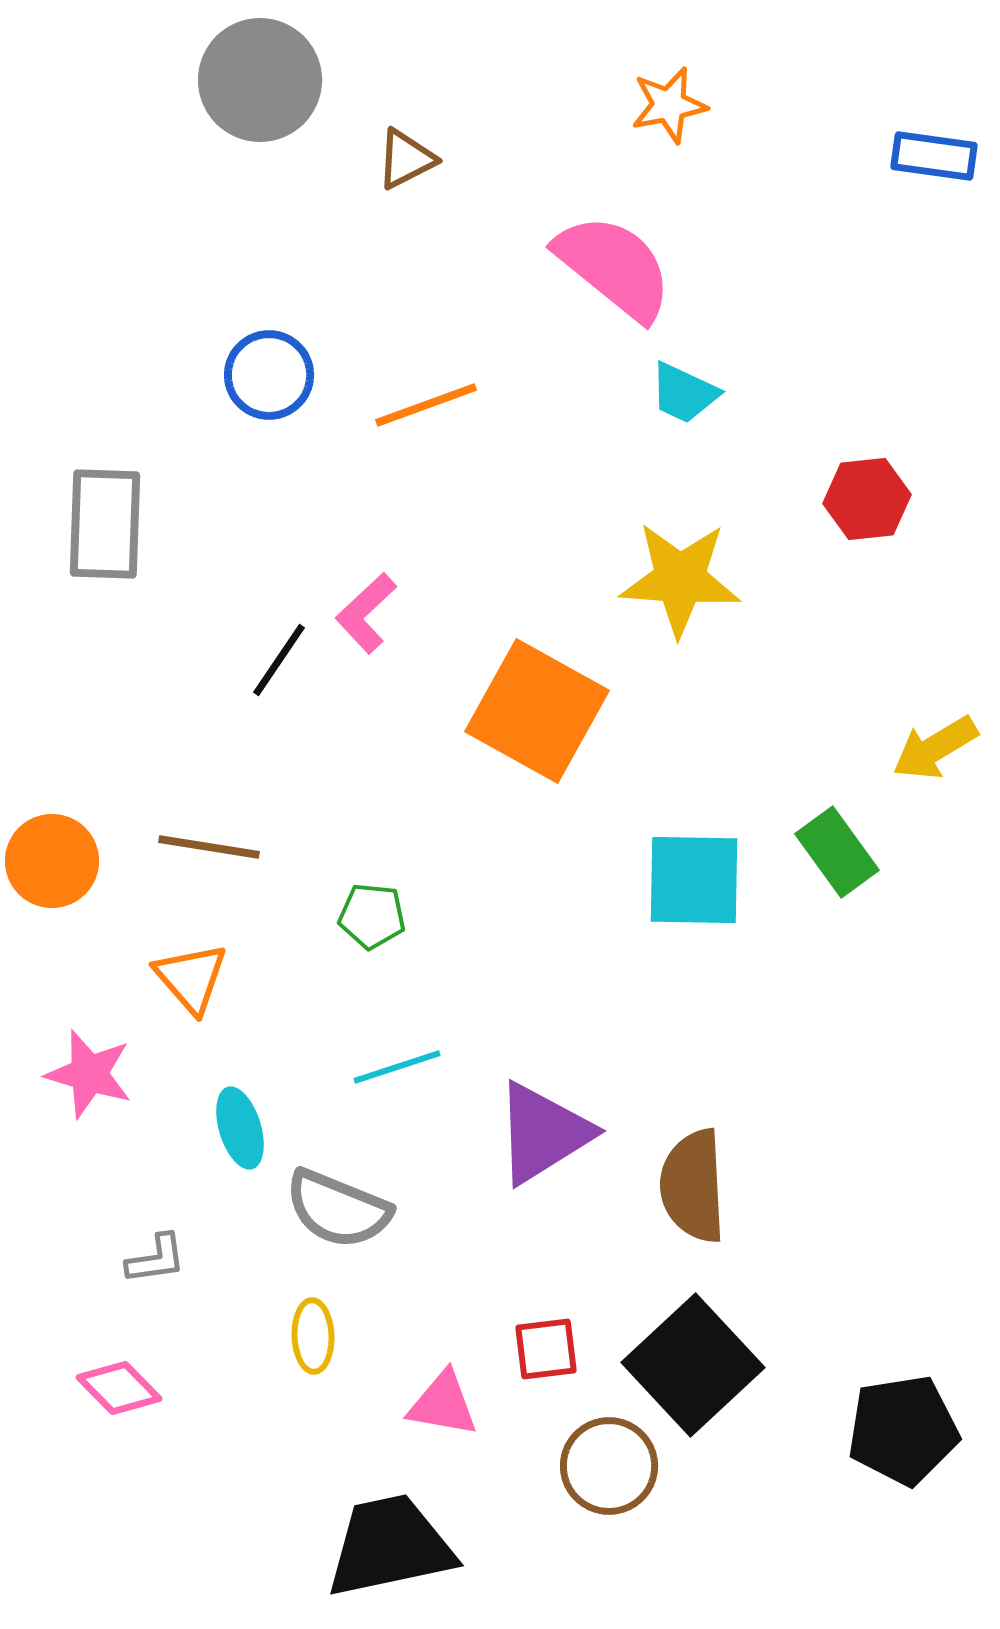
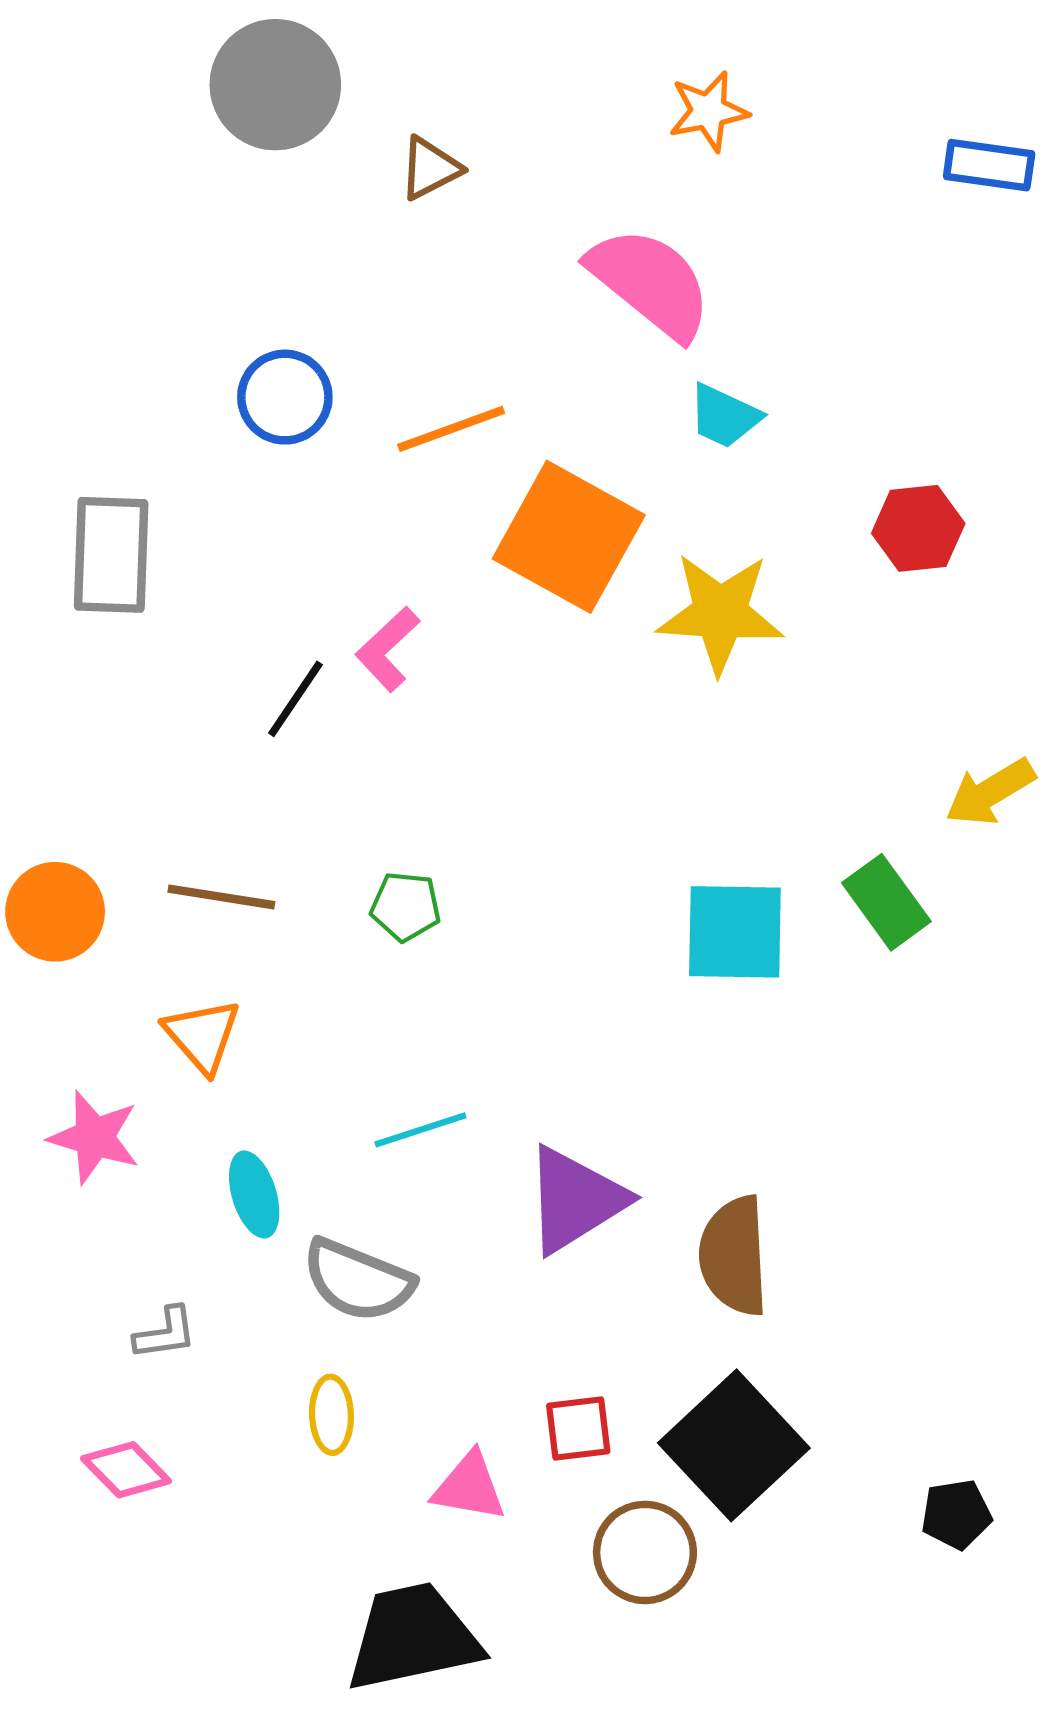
orange square: (537, 711) -> (569, 537), moved
green pentagon: (372, 916) -> (406, 906), moved
black pentagon: (903, 1430) -> (956, 1514), size x0.6

